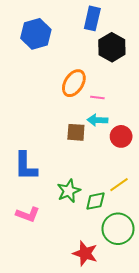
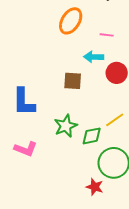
pink line: (97, 97) -> (107, 35), moved
brown square: (76, 132) -> (73, 81), moved
red star: (85, 253) -> (95, 187), moved, size x0.7

